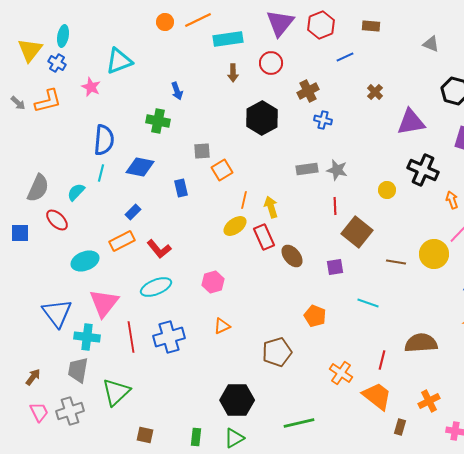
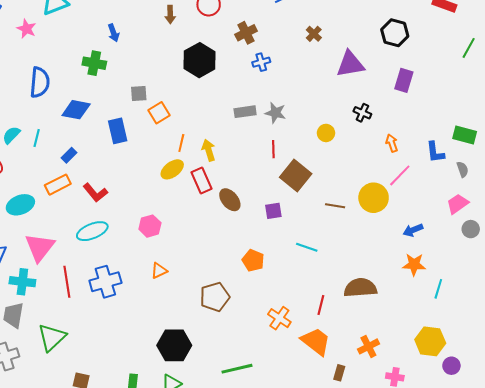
blue cross: (323, 120) -> (261, 62), turned -30
black cross: (423, 170) -> (362, 113), size x0.6
cyan line: (101, 173) -> (37, 138), moved
blue rectangle: (181, 188) -> (118, 131), size x1.4

